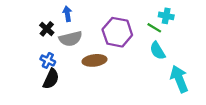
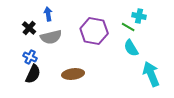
brown ellipse: (94, 60) -> (73, 74), moved

